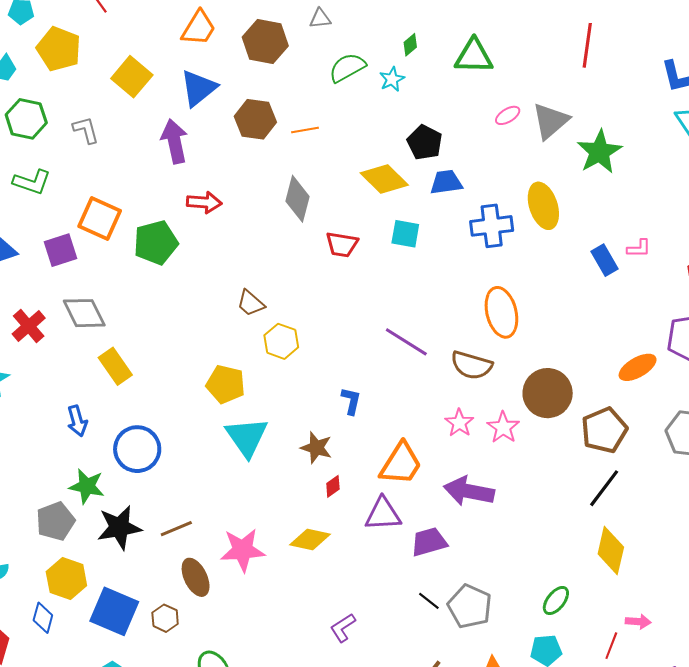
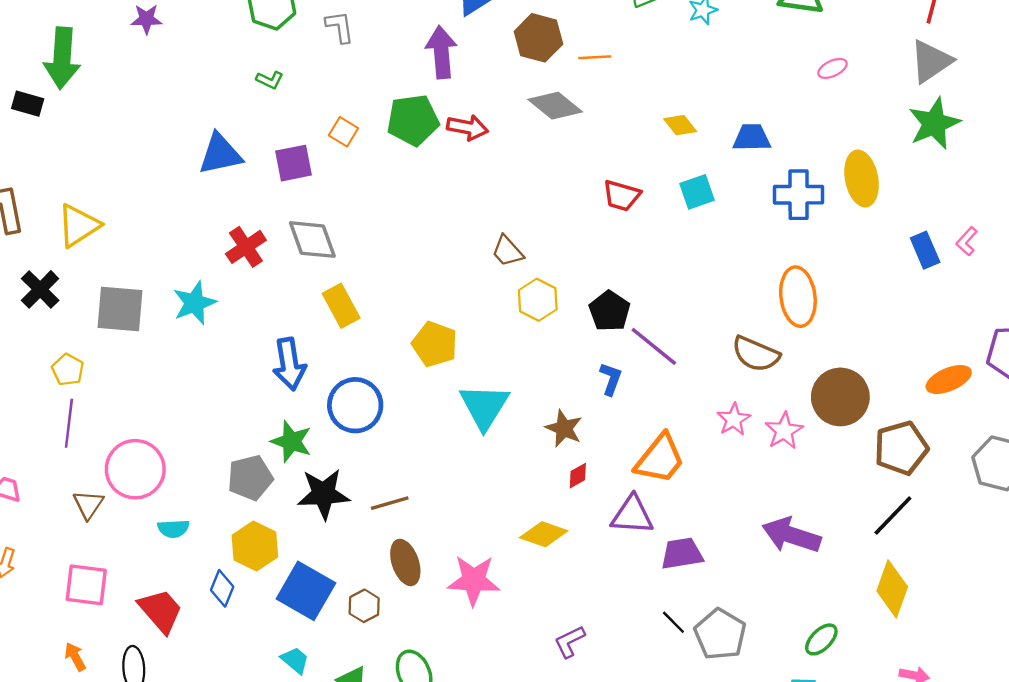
gray triangle: (551, 121) -> (931, 61), moved
black pentagon: (425, 142) -> (610, 311), moved
yellow diamond: (384, 179) -> (680, 125), size x0.6
green L-shape: (32, 182) -> (270, 80), size x0.6
gray diamond: (297, 199) -> (555, 106), moved, turned -72
orange square: (100, 219) -> (343, 132), size x0.6
cyan square: (405, 234) -> (697, 192), turned -36
green pentagon: (156, 243) -> (413, 120), moved
pink L-shape: (639, 248) -> (967, 241), turned 125
purple line: (406, 342) -> (654, 346), moved
yellow pentagon: (226, 384) -> (435, 344), moved
blue arrow: (77, 421) -> (289, 364), size x1.4
purple arrow: (469, 491) -> (791, 535), moved
pink star: (243, 550) -> (474, 580), moved

